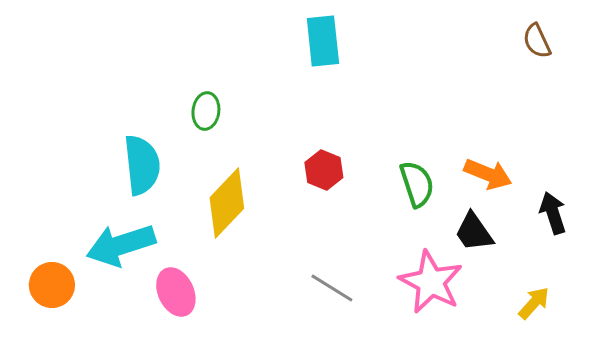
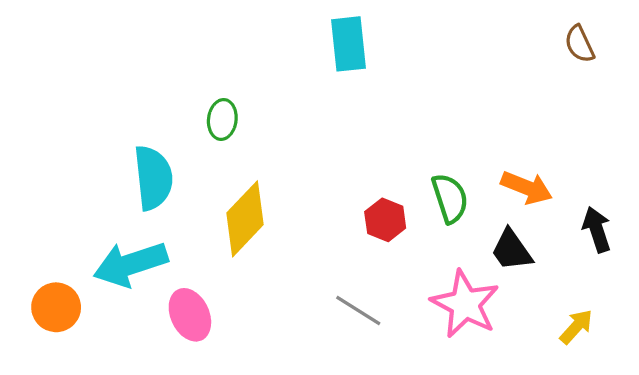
red hexagon: (324, 170) -> (385, 220), moved

